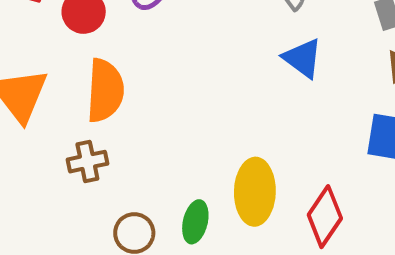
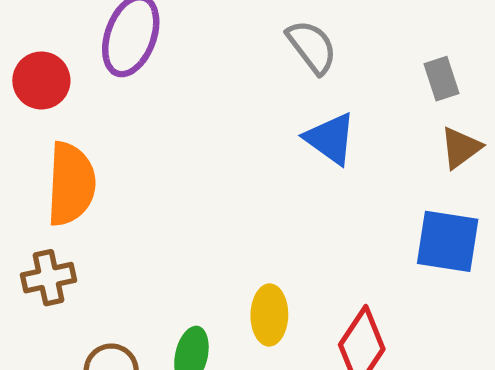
yellow ellipse: (255, 192) -> (269, 315), size x0.7

